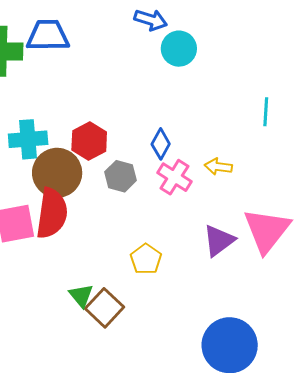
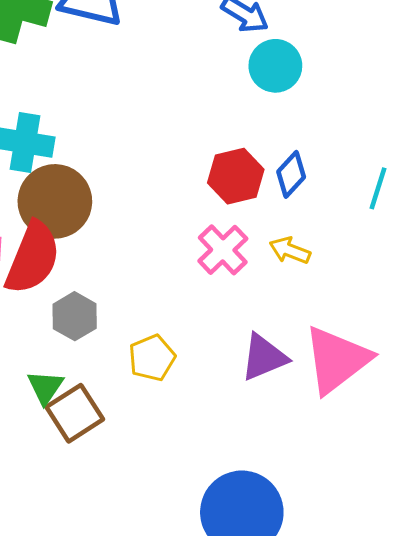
red hexagon: (89, 141) -> (236, 176), moved
blue diamond: (161, 144) -> (291, 174), moved
gray hexagon: (121, 176) -> (75, 316), moved

